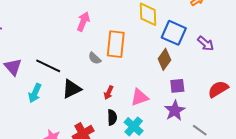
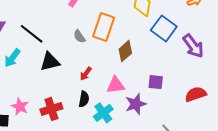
purple arrow: (206, 43) -> (193, 46), size x1.4
brown diamond: (164, 59) -> (125, 51), moved
purple star: (175, 110) -> (136, 104), moved

